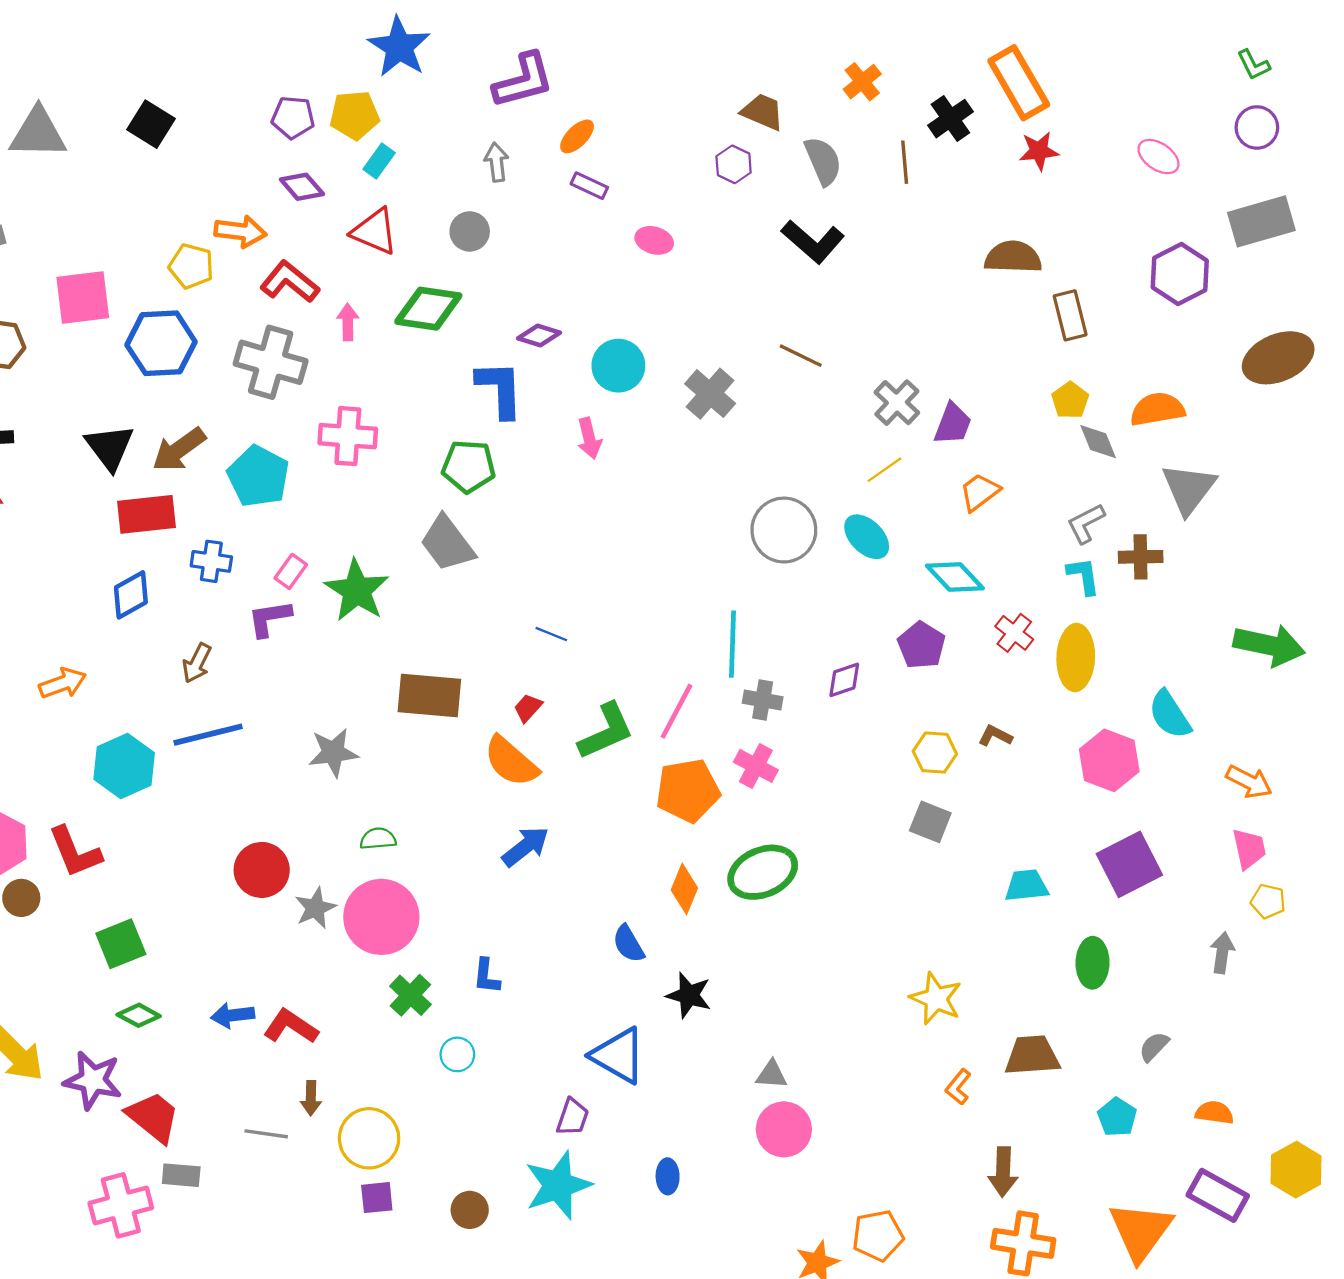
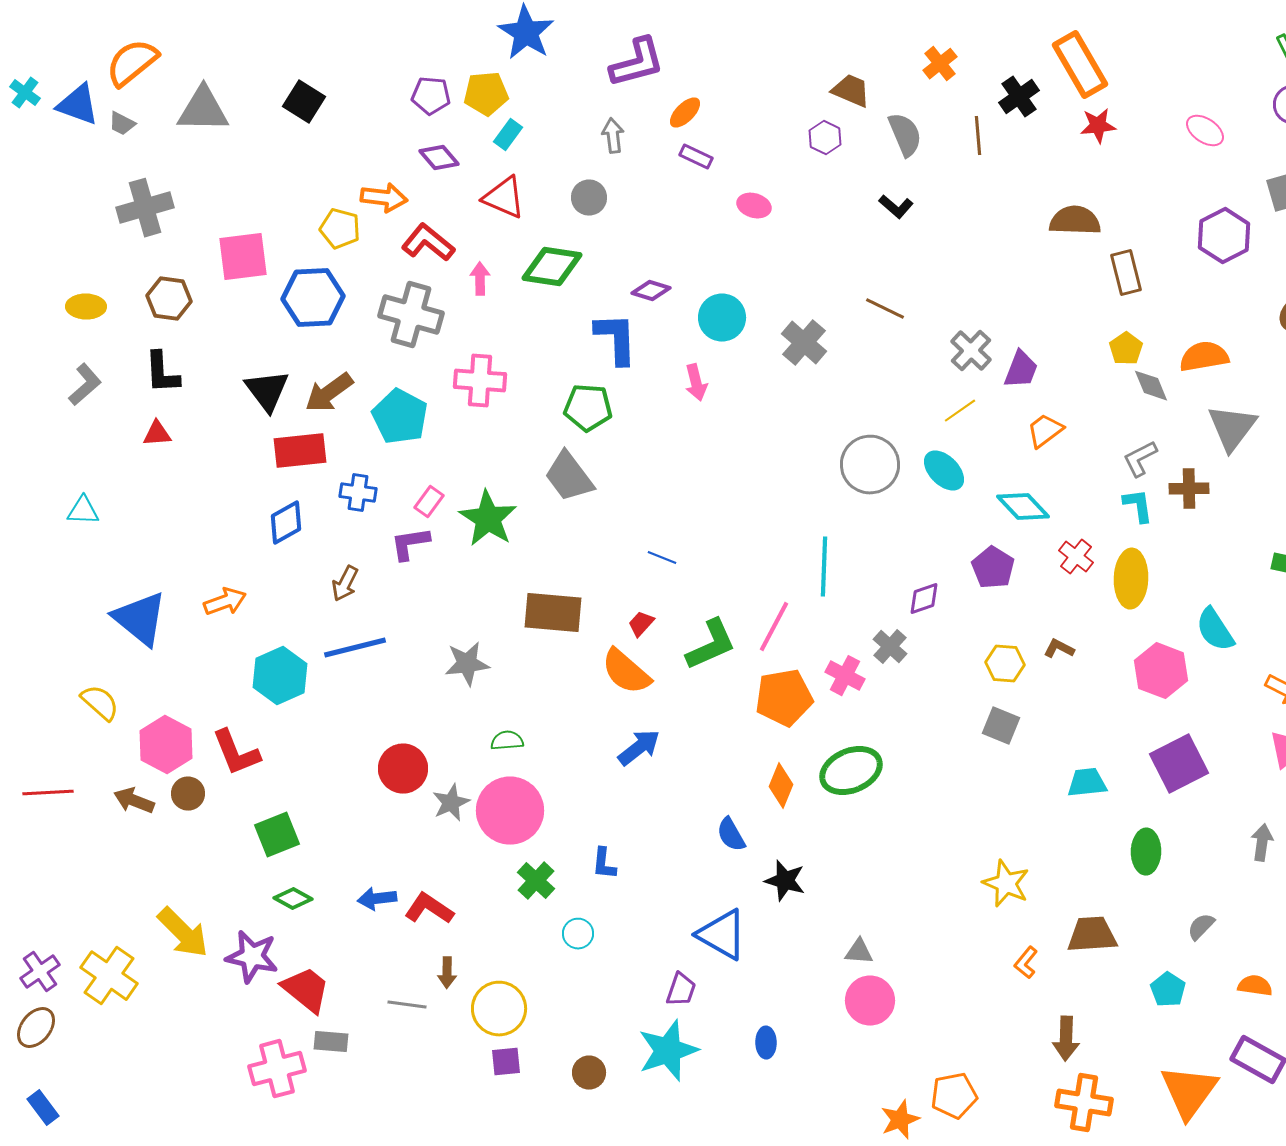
black L-shape: (813, 242) -> (896, 207), size x0.6
gray cross: (763, 700) -> (890, 647), moved, turned 32

